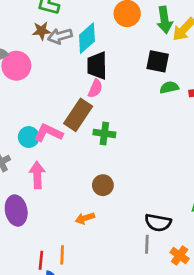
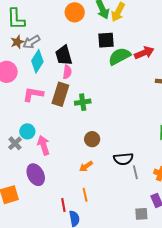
cyan diamond: (87, 38) -> (37, 61), moved
green semicircle: (169, 87) -> (119, 56), size x1.6
pink L-shape: (48, 133) -> (33, 94), moved
cyan circle: (29, 137) -> (27, 131), moved
black semicircle: (158, 223) -> (123, 159), moved
orange line: (62, 255) -> (85, 195), moved

